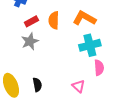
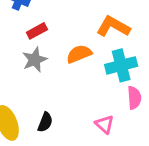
orange semicircle: (54, 20) -> (79, 54), moved, turned 66
black semicircle: (37, 85) -> (45, 122), turned 32

